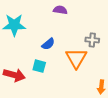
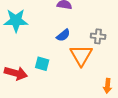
blue semicircle: (48, 44) -> (63, 35), moved

